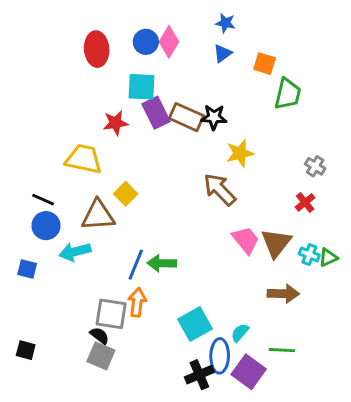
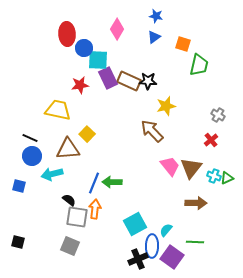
blue circle: (146, 42) -> (84, 48), moved
black semicircle: (100, 336) -> (69, 200), moved

